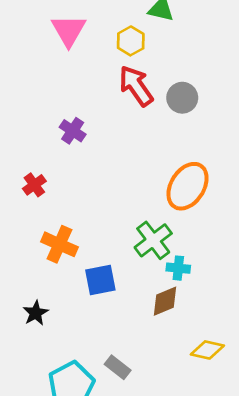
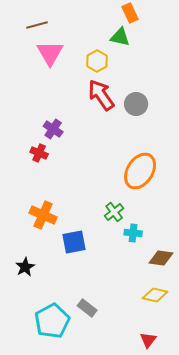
red cross: (34, 185) -> (39, 153), moved, turned -30
green cross: (153, 240) -> (114, 212), size x0.7
brown diamond: (165, 301) -> (161, 258), moved, turned 30

